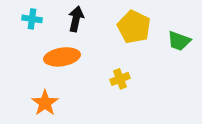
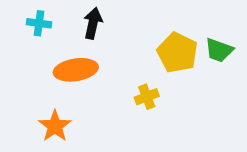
yellow pentagon: (134, 27) -> (177, 53), moved

